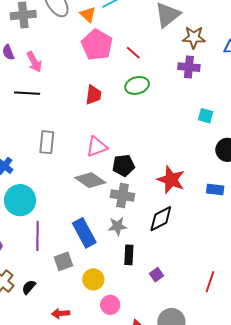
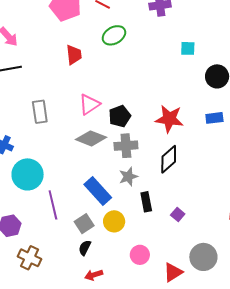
yellow circle: (93, 279) -> (114, 221), moved
black semicircle: (29, 287) -> (85, 248), moved

